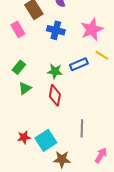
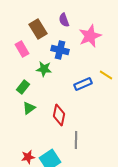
pink star: (92, 29) -> (90, 36), moved
green star: (55, 71) -> (44, 69), moved
gray line: (82, 128) -> (76, 140), moved

